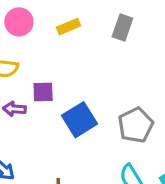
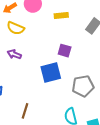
purple square: (43, 92) -> (65, 51), moved

